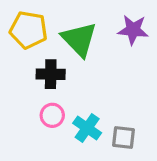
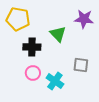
green triangle: (79, 39) -> (58, 34), moved, size x0.7
gray square: (123, 137) -> (81, 65), moved

